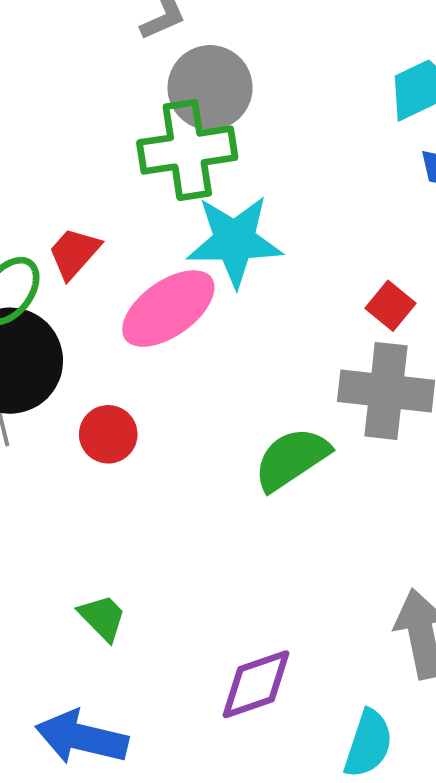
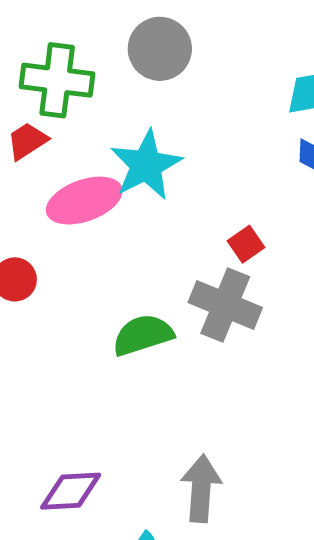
green cross: (187, 150) -> (57, 80), moved
cyan star: (235, 241) -> (146, 165), turned 30

